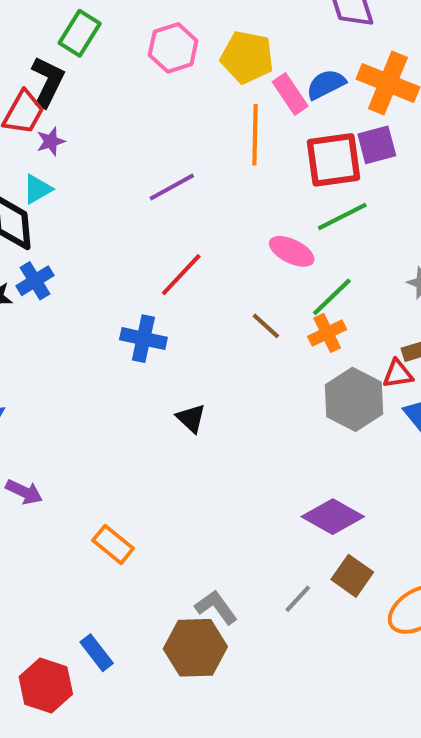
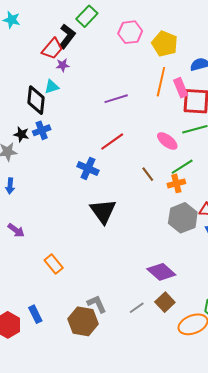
pink rectangle: (290, 94) -> (181, 88), moved
black triangle: (191, 418) -> (103, 211), size x1.8

